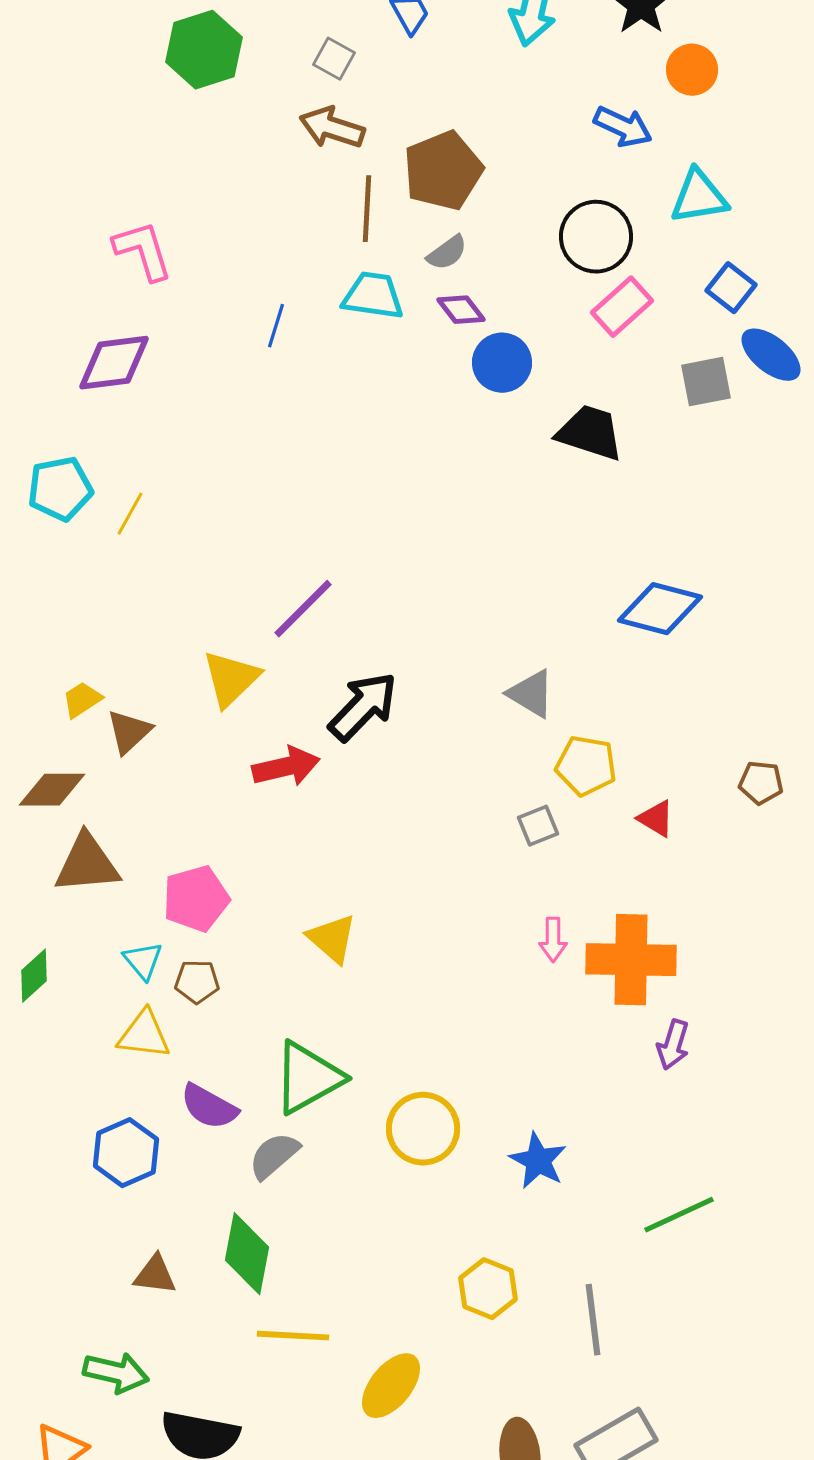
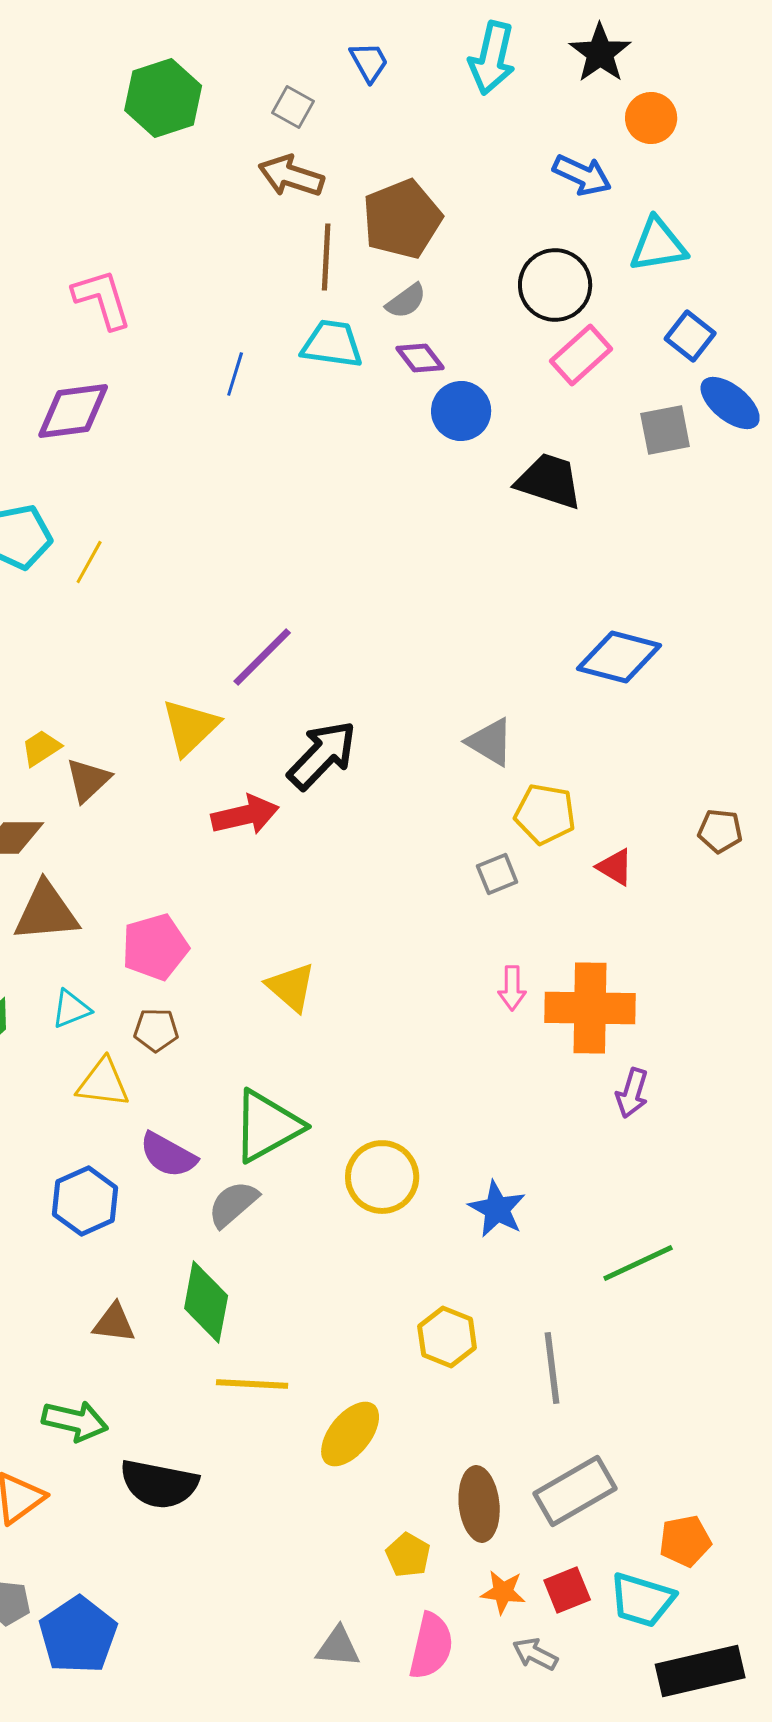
cyan triangle: (143, 961) -> (71, 1009), moved, turned 48

